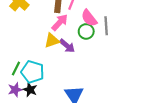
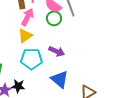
purple arrow: (67, 46) -> (57, 51), moved
cyan pentagon: (33, 72) -> (31, 59), moved

